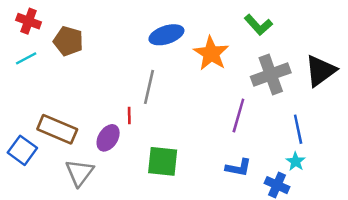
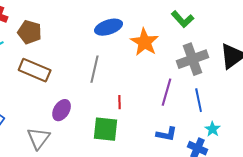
red line: (129, 116) -> (120, 102), moved
brown rectangle: (57, 129) -> (35, 70), moved
blue line: (298, 129) -> (199, 100), moved

